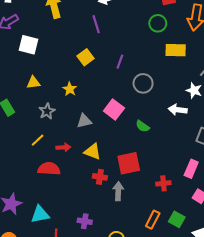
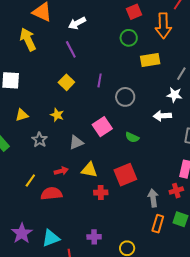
pink square: (114, 109) -> (102, 127), turned 30
yellow line: (38, 140) -> (30, 181), moved
red cross: (163, 183) -> (176, 191), moved
gray arrow: (118, 191) -> (153, 198), moved

